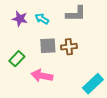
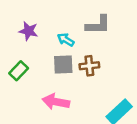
cyan arrow: (42, 19) -> (66, 40), moved
green rectangle: (17, 59) -> (19, 71), moved

